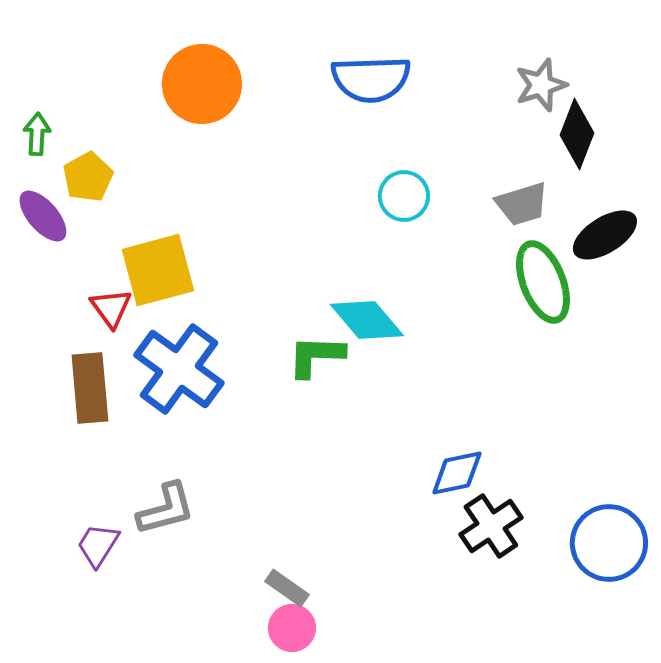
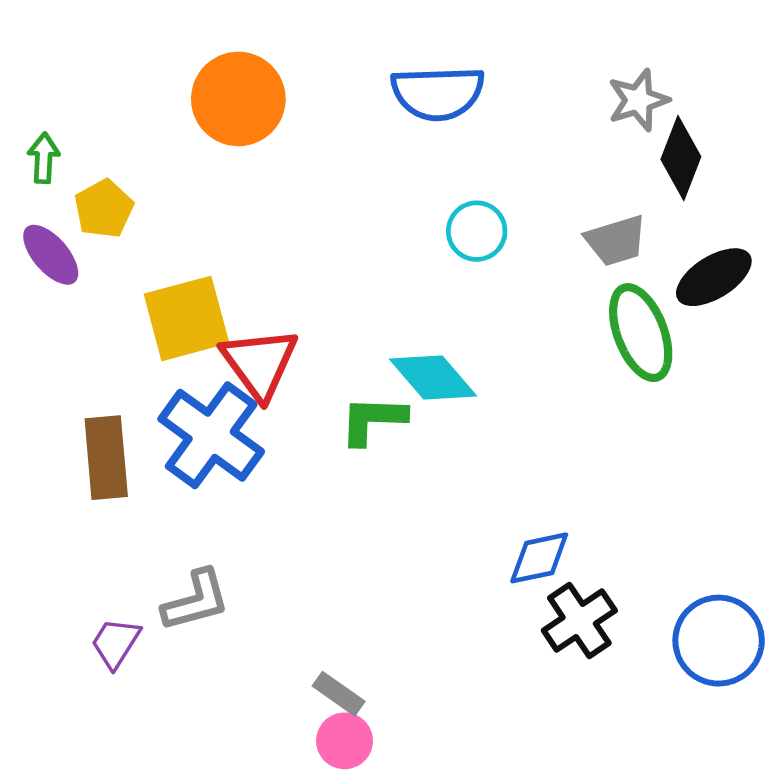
red triangle: (111, 308) -> (260, 363), moved, size x1.6

